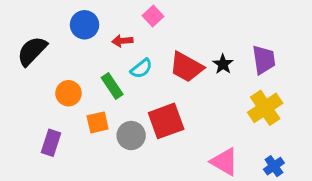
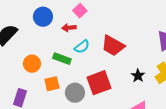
pink square: (153, 16) -> (80, 11), moved
black star: (223, 64) -> (138, 76), moved
green rectangle: (112, 86) -> (62, 59), turned -36

